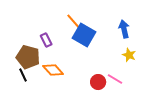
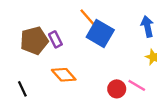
brown pentagon: (28, 57) -> (34, 41), moved, turned -30
black line: (23, 75) -> (22, 89), moved

